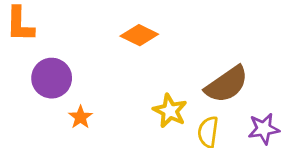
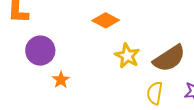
yellow star: (170, 111) -> (127, 56), moved

